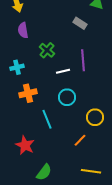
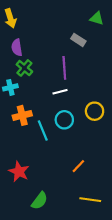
green cross: (47, 50) -> (24, 68), moved
purple line: (83, 60) -> (64, 68), moved
yellow circle: (95, 117) -> (95, 111), moved
cyan line: (47, 119) -> (43, 131), moved

